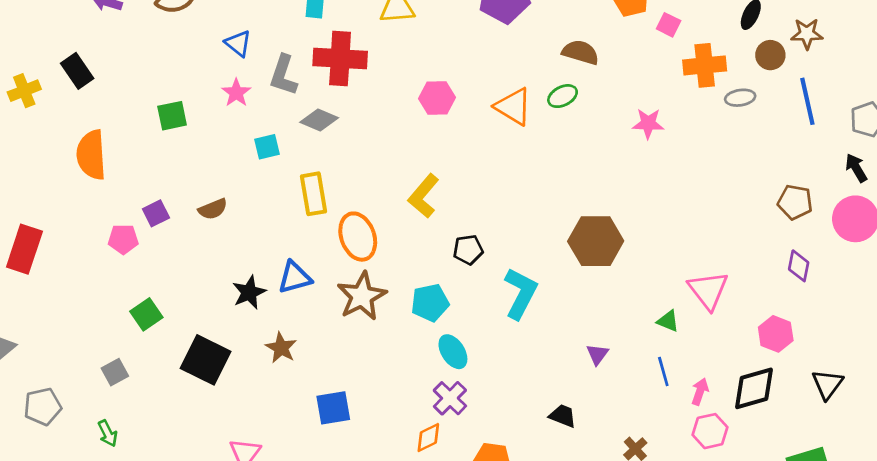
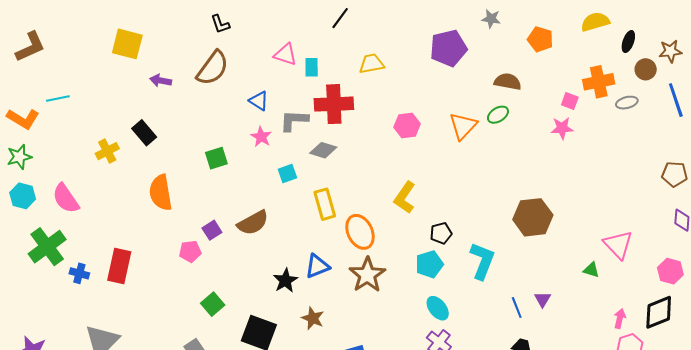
pink square: (669, 25) -> (570, 101), moved
gray L-shape: (283, 75) -> (294, 120), turned 80
orange triangle: (513, 107) -> (463, 126), turned 48
brown semicircle: (213, 209) -> (253, 223), size x1.5
cyan pentagon: (430, 303) -> (429, 264), moved
blue line: (663, 372) -> (517, 308), moved

